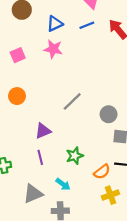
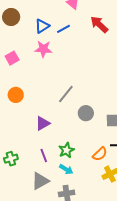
blue line: (87, 25) -> (64, 29), moved
gray circle: (109, 114) -> (86, 113), moved
green star: (75, 156) -> (66, 150), moved
purple line: (40, 157) -> (44, 155), moved

